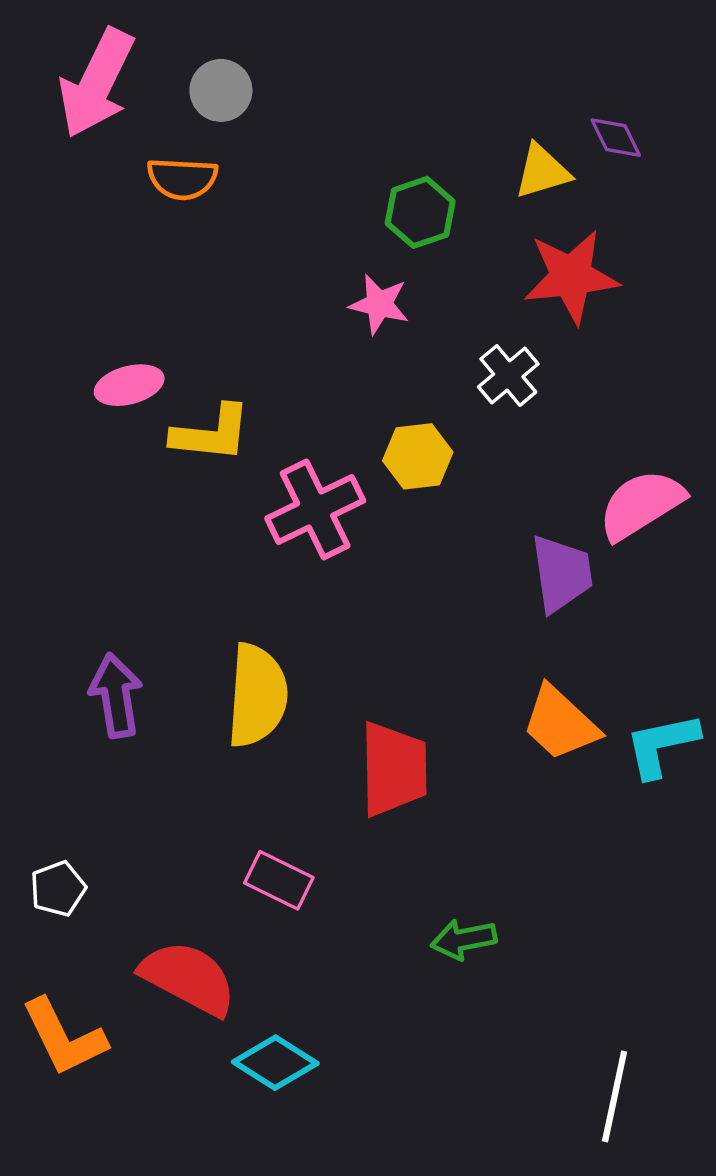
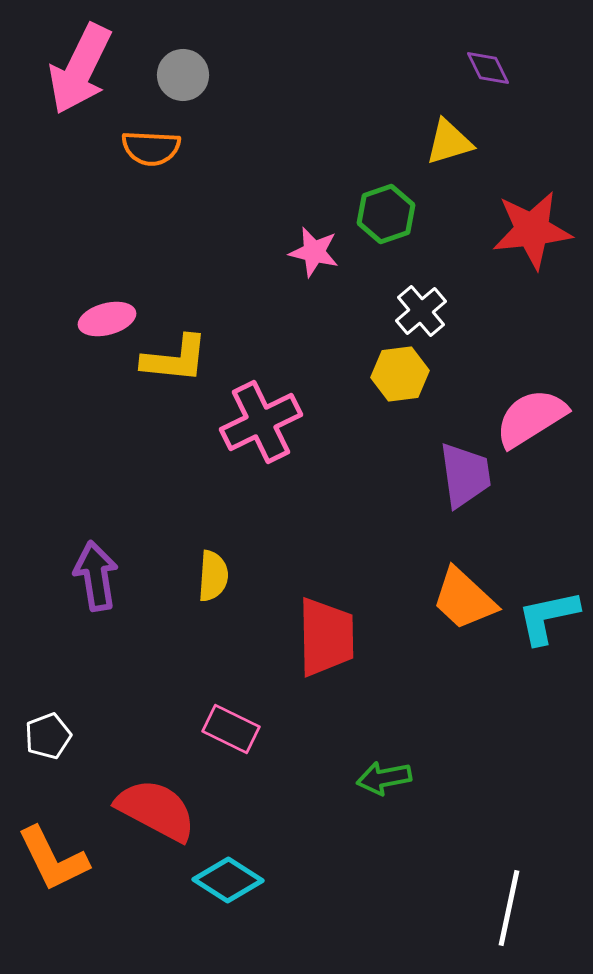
purple diamond: (616, 138) -> (488, 68), moved
green hexagon: (420, 212) -> (386, 214), moved
red star: (571, 276) -> (532, 230), moved
yellow hexagon: (418, 456) -> (400, 374), moved
yellow semicircle: (257, 695) -> (213, 576), size x0.6

